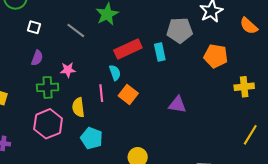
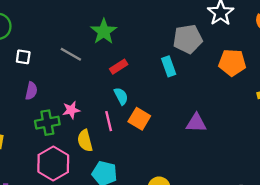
red rectangle: (128, 49) -> (119, 67), moved, size x0.6
pink star: (68, 70) -> (71, 110), moved

